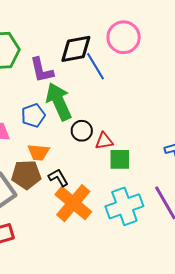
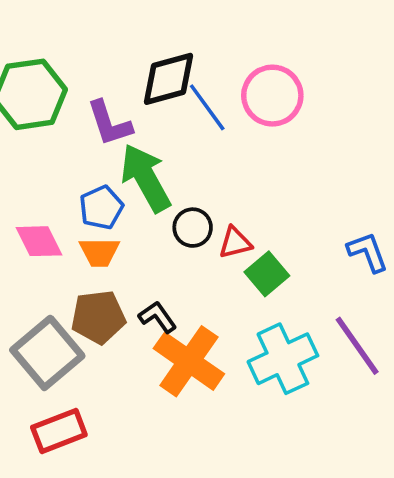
pink circle: (124, 37) -> (272, 96), moved
orange trapezoid: (38, 152) -> (99, 252), moved
green square: (120, 159) -> (267, 274), turned -35

